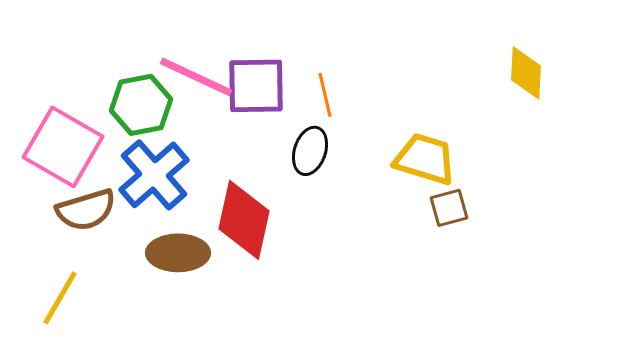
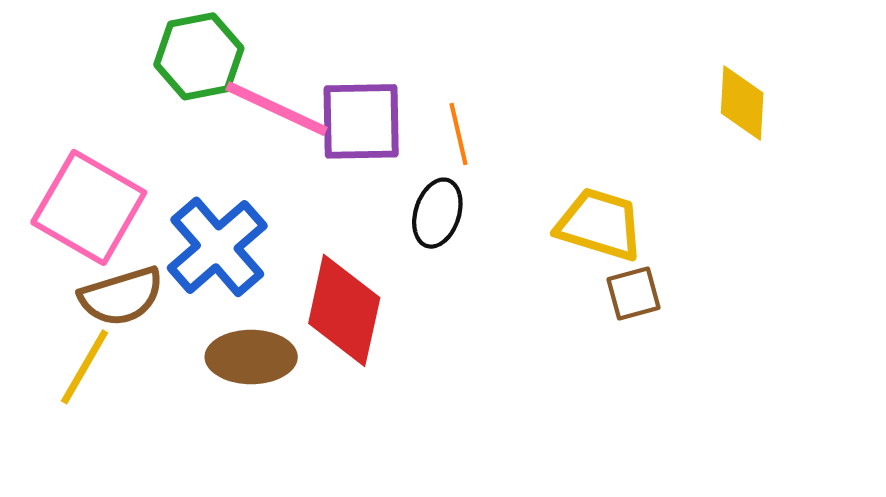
green hexagon: (141, 105) -> (199, 56), moved
yellow line: (60, 298) -> (85, 367), moved

